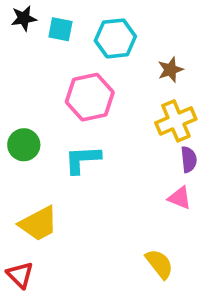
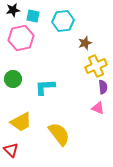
brown star: (170, 70) -> (85, 43), moved
pink hexagon: (90, 97) -> (21, 38), moved
yellow semicircle: (159, 264) -> (59, 134), moved, size x1.4

